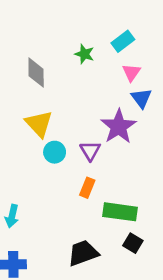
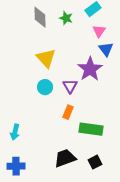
gray diamond: (36, 73) -> (40, 17), moved
yellow triangle: (39, 124) -> (46, 58), moved
black square: (133, 243) -> (95, 162), moved, turned 32

